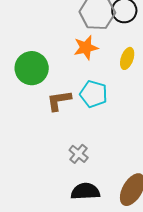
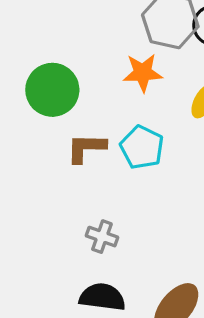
gray cross: (79, 154) -> (102, 237), turned -30

